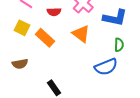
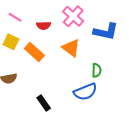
green semicircle: (119, 45) -> (97, 70), moved
blue semicircle: (106, 67) -> (85, 92), moved

